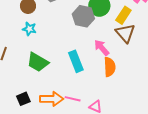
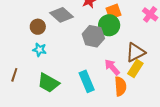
yellow rectangle: (123, 15) -> (135, 68), moved
brown triangle: (125, 33) -> (135, 52), turned 45

